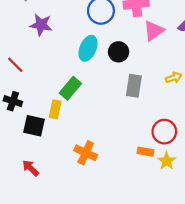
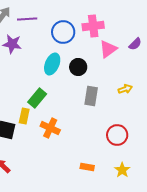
orange rectangle: (146, 152) -> (87, 167), moved
orange cross: (86, 153) -> (50, 128), moved
yellow star: (167, 161) -> (122, 170), moved

